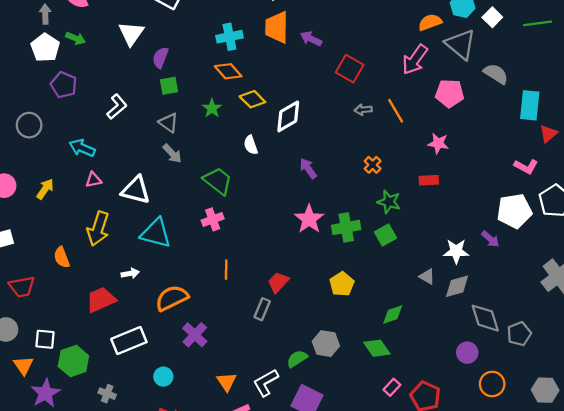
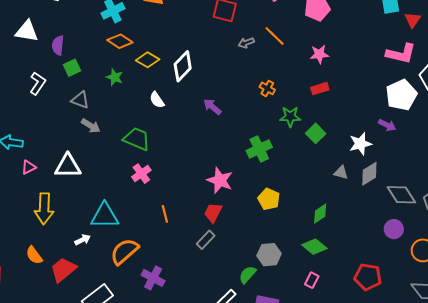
white triangle: (131, 33) -> (27, 31), turned -40
white L-shape: (117, 107) -> (38, 83), moved
pink L-shape: (526, 166) -> (401, 54), size x1.4
pink star: (309, 219) -> (220, 180), moved
cyan triangle: (156, 233) -> (105, 216), moved
green square: (386, 235) -> (316, 133), moved
orange semicircle: (62, 257) -> (34, 255), moved
gray rectangle: (262, 309) -> (206, 240), turned 36
pink rectangle: (392, 387) -> (312, 280), moved

